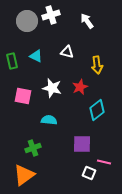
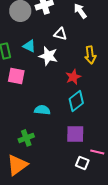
white triangle: (67, 52) -> (60, 34), moved
white star: (52, 88) -> (48, 56), moved
pink square: (23, 96) -> (16, 76), moved
cyan diamond: (97, 110) -> (76, 101), moved

